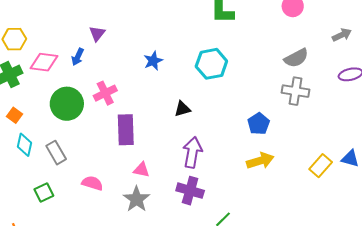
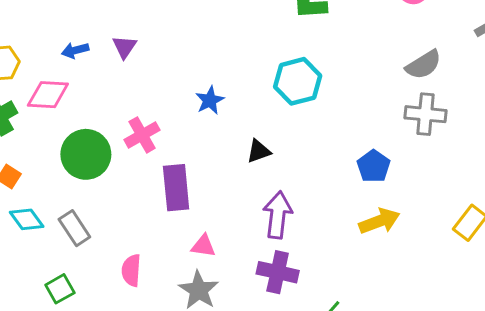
blue arrow: (78, 57) -> (75, 50), moved, turned 54
blue star: (153, 61) -> (210, 100), moved
cyan diamond: (25, 145) -> (27, 219), turned -45
pink semicircle: (92, 183) -> (131, 270), turned -100

